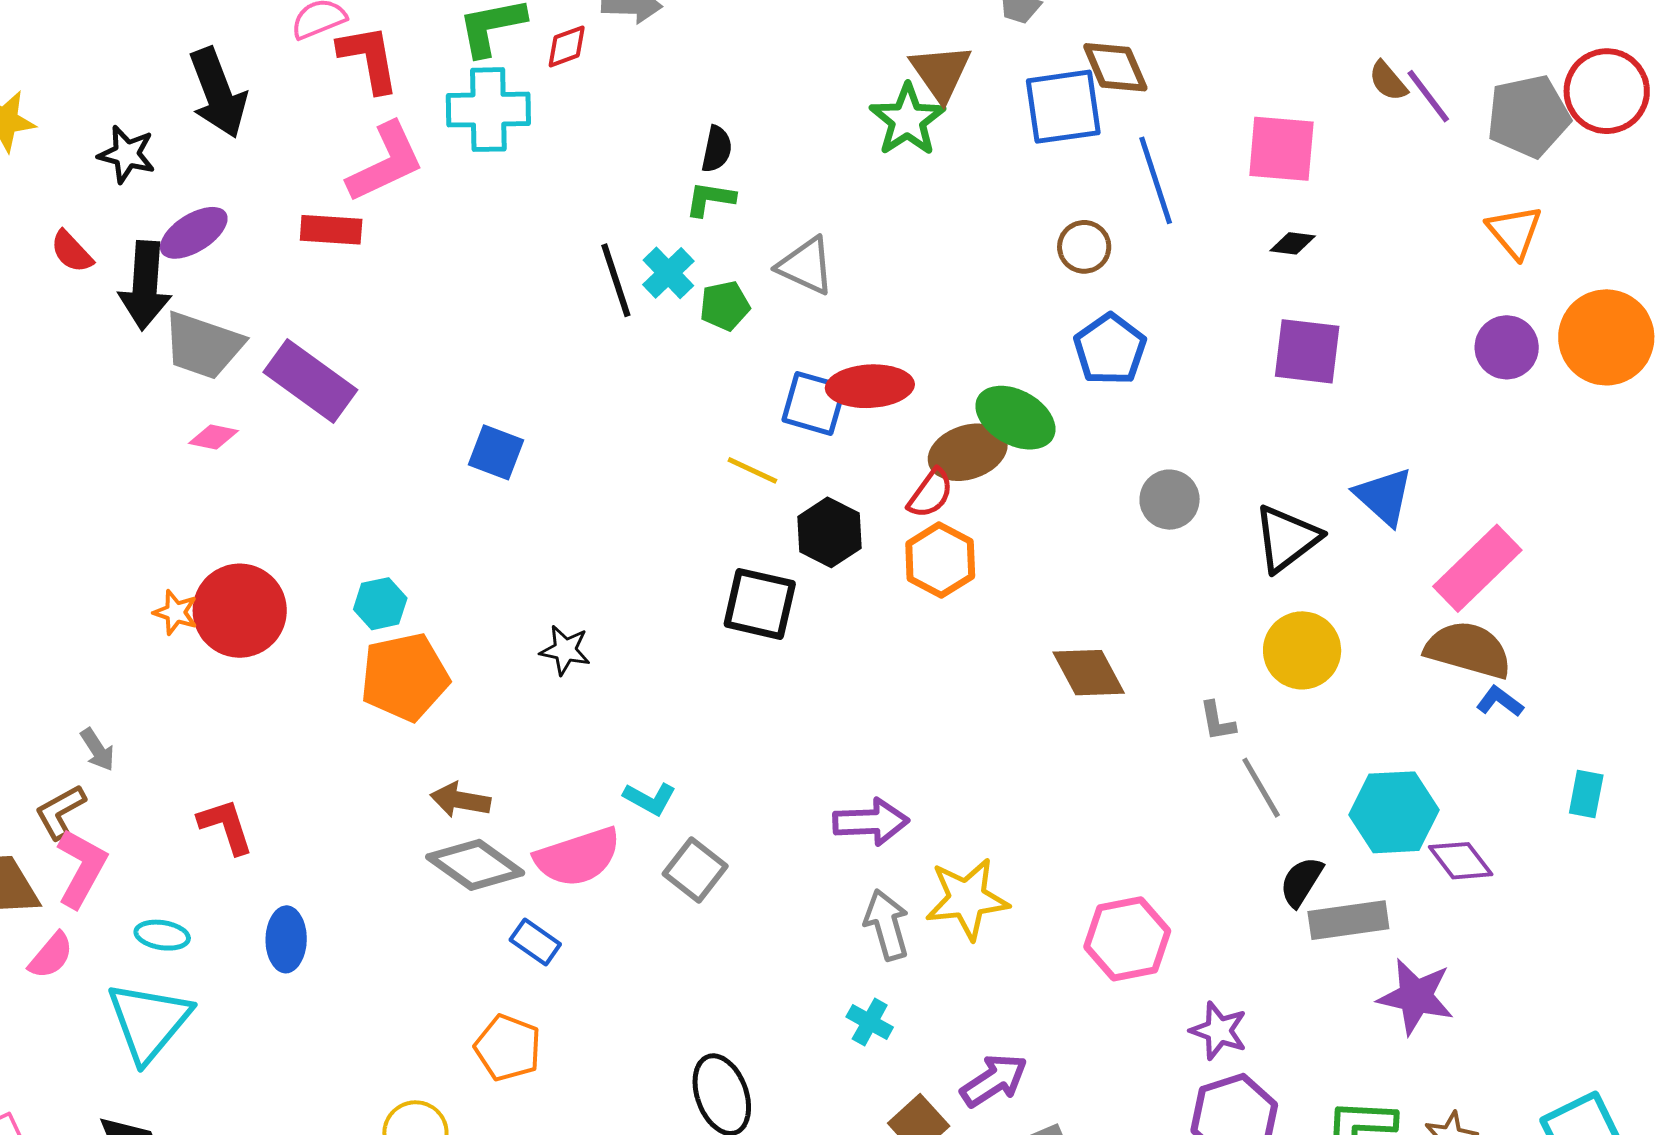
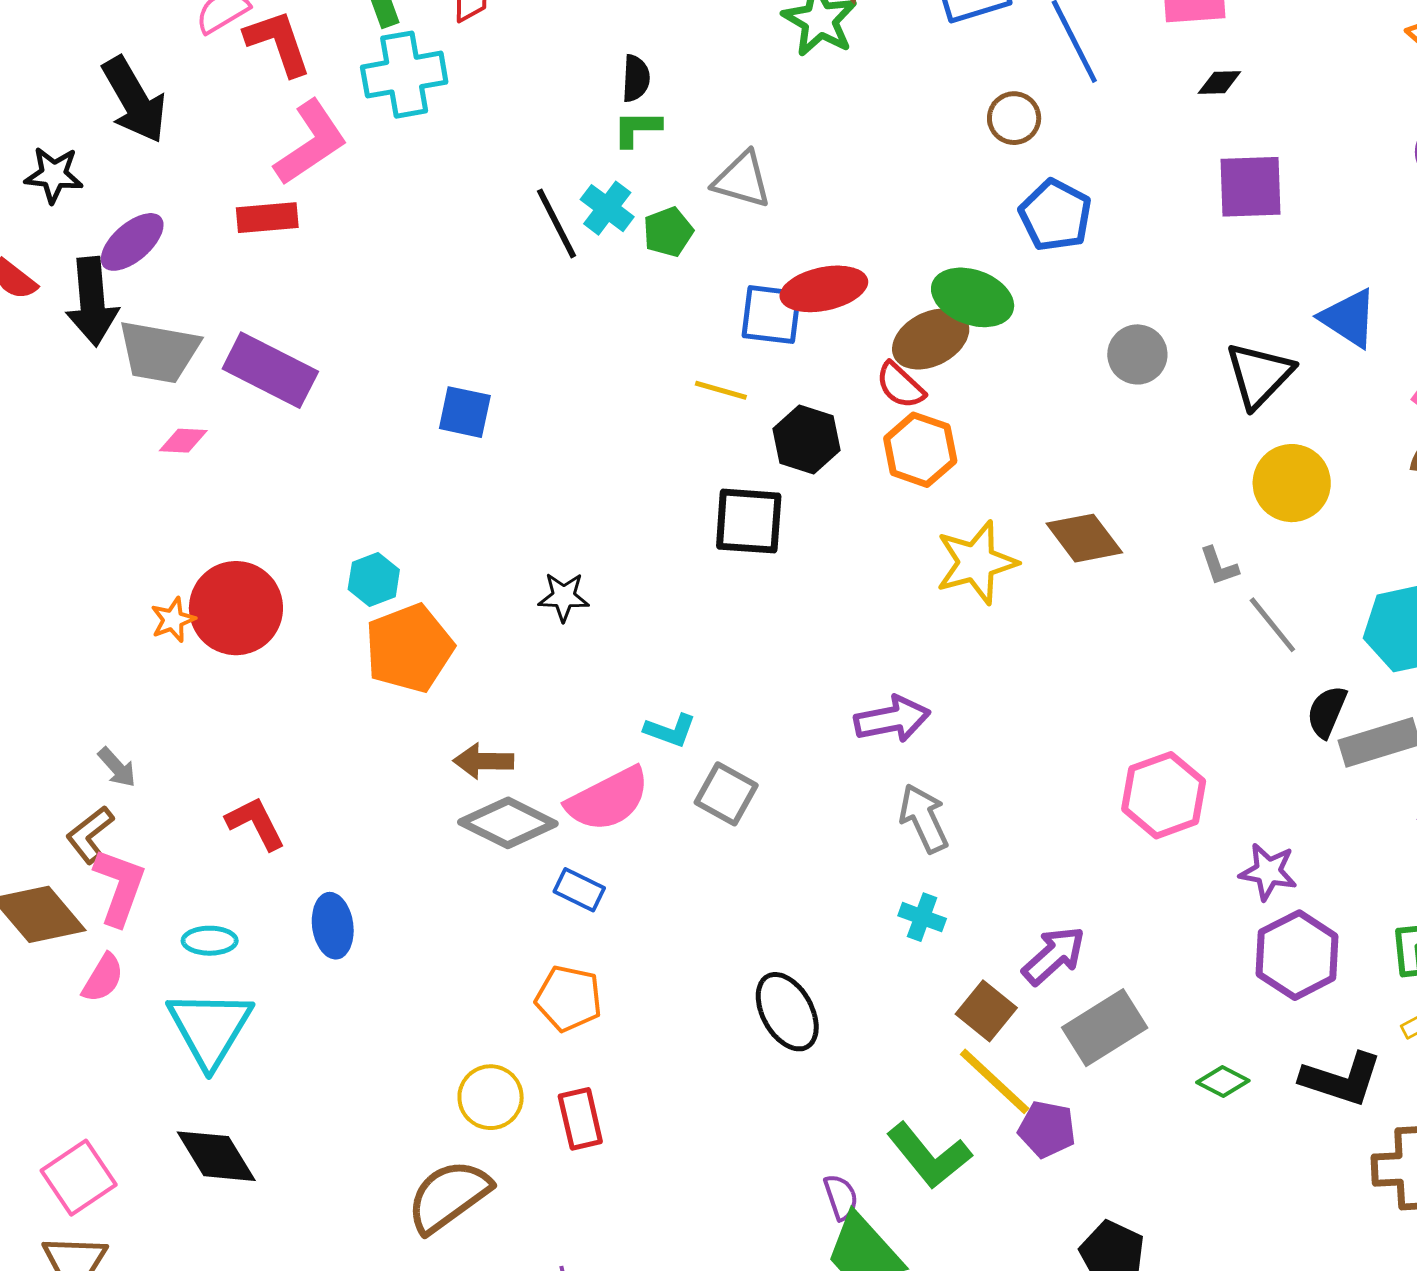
red semicircle: (931, 493) -> (900, 385), turned 106
orange star: (176, 612) -> (173, 620), turned -30
yellow star: (967, 899) -> (976, 562), moved

